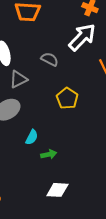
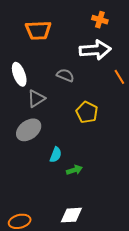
white arrow: (82, 37) -> (95, 50), turned 48
white diamond: (57, 190) -> (71, 215), moved

